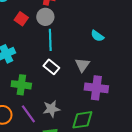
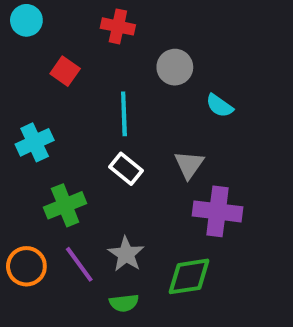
gray circle: (45, 17) -> (175, 67), moved
green cross: (21, 85) -> (65, 205), turned -30
gray star: (51, 109) -> (126, 254), turned -30

